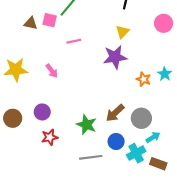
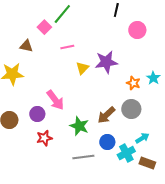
pink square: (50, 20) -> (44, 27), turned 32
brown triangle: (31, 23) -> (26, 46), moved
pink circle: (164, 23) -> (137, 30), moved
yellow triangle: (122, 32) -> (82, 68), moved
pink arrow: (52, 71) -> (55, 100), moved, size x1.5
gray circle: (141, 118) -> (131, 109), moved

